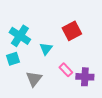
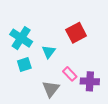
cyan square: (13, 59) -> (24, 64), moved
gray triangle: (34, 79) -> (51, 89), moved

